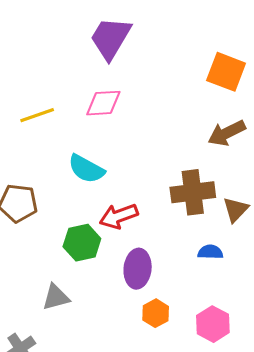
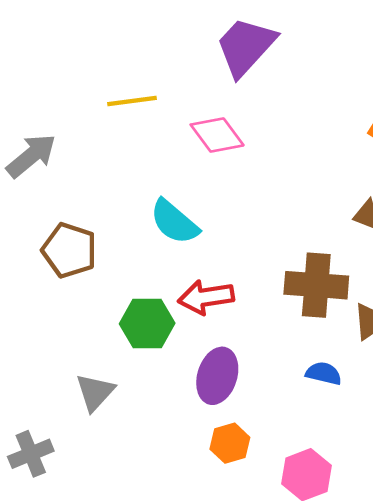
pink diamond: (103, 103) -> (217, 135), turned 45
yellow line: (37, 115) -> (132, 101), moved
gray triangle: (56, 297) -> (95, 392), turned -44

